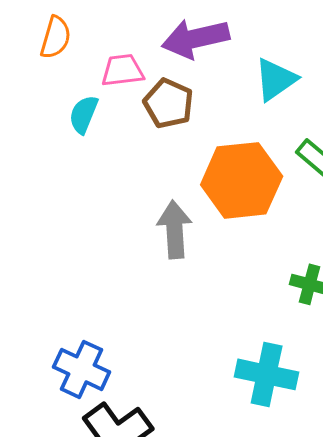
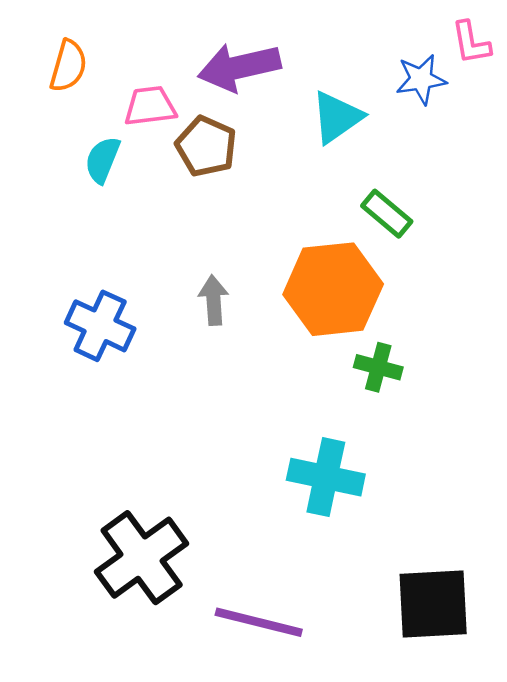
orange hexagon: (242, 180) -> (333, 289), moved
gray arrow: (175, 229) -> (214, 300), size x0.7
blue cross: (82, 369) -> (100, 326), moved

